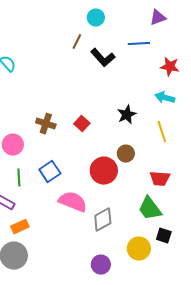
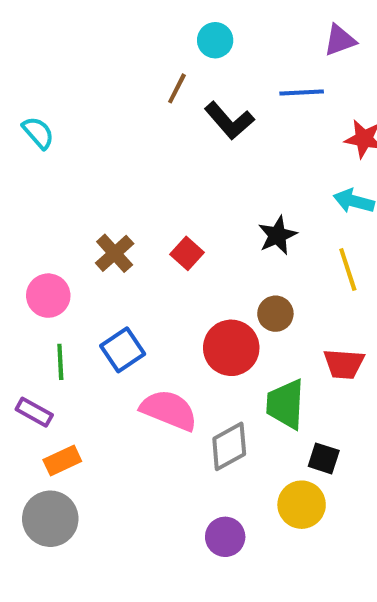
brown cross: (46, 124) -> (115, 253), turned 30
green trapezoid: (150, 209) -> (285, 404), moved, turned 40
black square: (164, 236) -> (324, 458), moved

